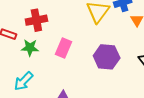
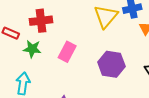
cyan arrow: (24, 81) -> (23, 83), turned 140

